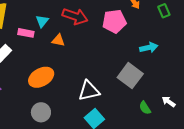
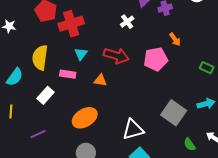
green rectangle: (164, 11) -> (207, 68), moved, turned -40
cyan triangle: (42, 21) -> (81, 54), moved
cyan arrow: (149, 48) -> (206, 104), moved

